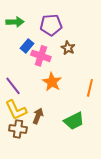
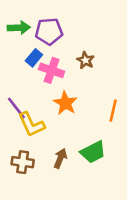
purple pentagon: (51, 25) -> (49, 31), moved
yellow L-shape: (16, 110) -> (31, 124), moved
brown arrow: (38, 116) -> (60, 158), moved

